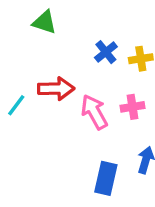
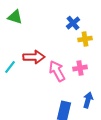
green triangle: (44, 22) -> (15, 17), moved
blue cross: (106, 52) -> (73, 23), moved

